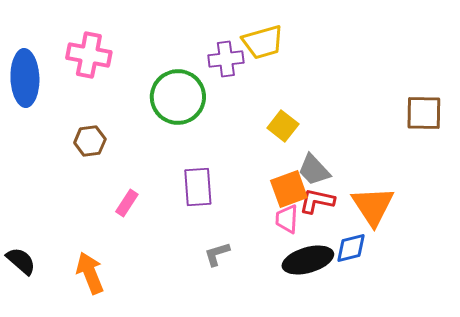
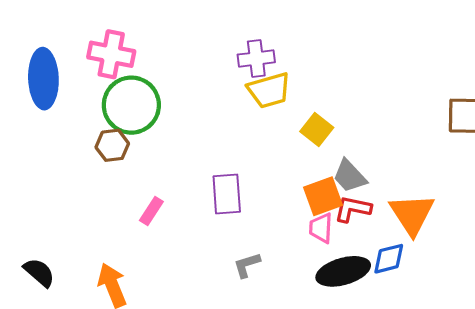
yellow trapezoid: (263, 42) -> (269, 90), moved
green circle: (178, 97) -> (131, 105), moved

